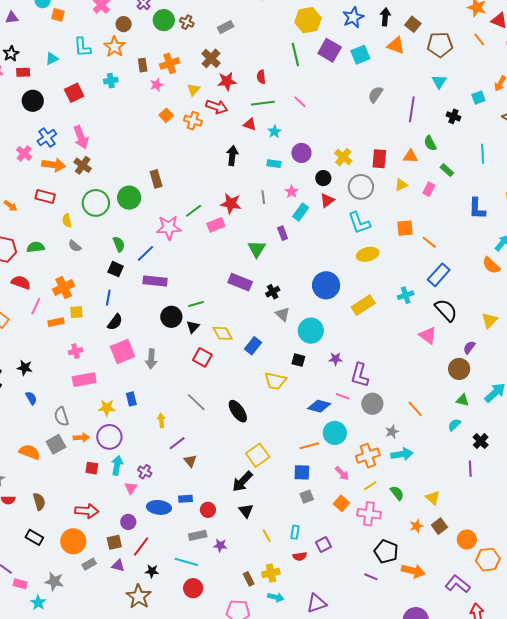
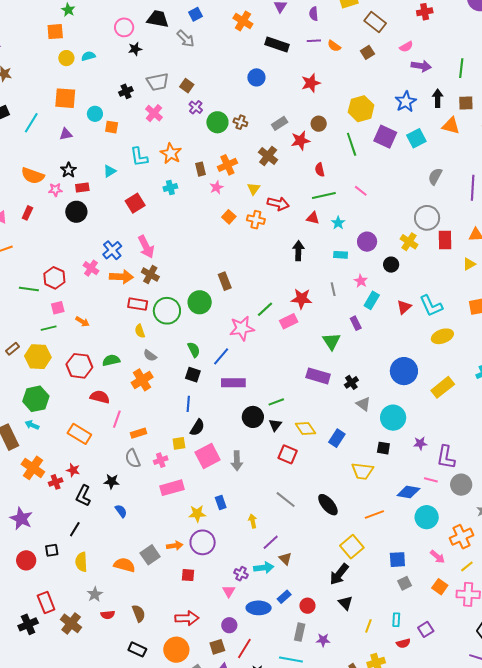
brown circle: (124, 24) -> (319, 124), moved
brown square: (413, 24) -> (466, 103), turned -35
red star: (227, 81) -> (300, 141), moved
black circle: (33, 101) -> (76, 212), moved
gray circle: (361, 187) -> (427, 218), moved
red rectangle: (45, 196) -> (138, 304), moved
red triangle: (327, 200) -> (404, 307), moved
orange cross: (64, 287) -> (142, 380), moved
yellow square: (76, 312) -> (179, 443), moved
gray semicircle: (61, 417) -> (133, 458), moved
orange line: (309, 446) -> (374, 515), moved
cyan arrow: (117, 465) -> (264, 568), moved, turned 78
blue rectangle: (185, 499) -> (284, 597), turned -32
gray rectangle: (198, 535) -> (300, 632), turned -60
yellow line: (267, 536) -> (368, 626), turned 56

